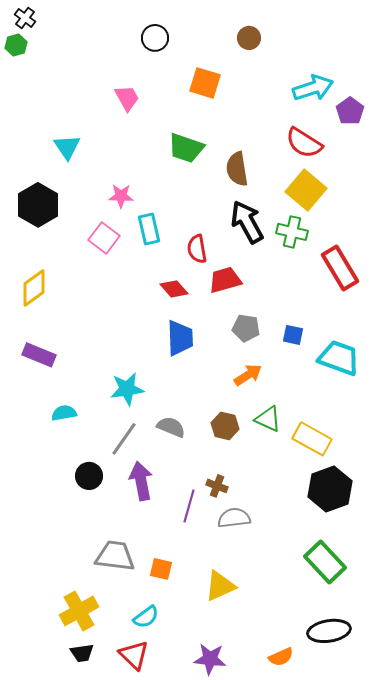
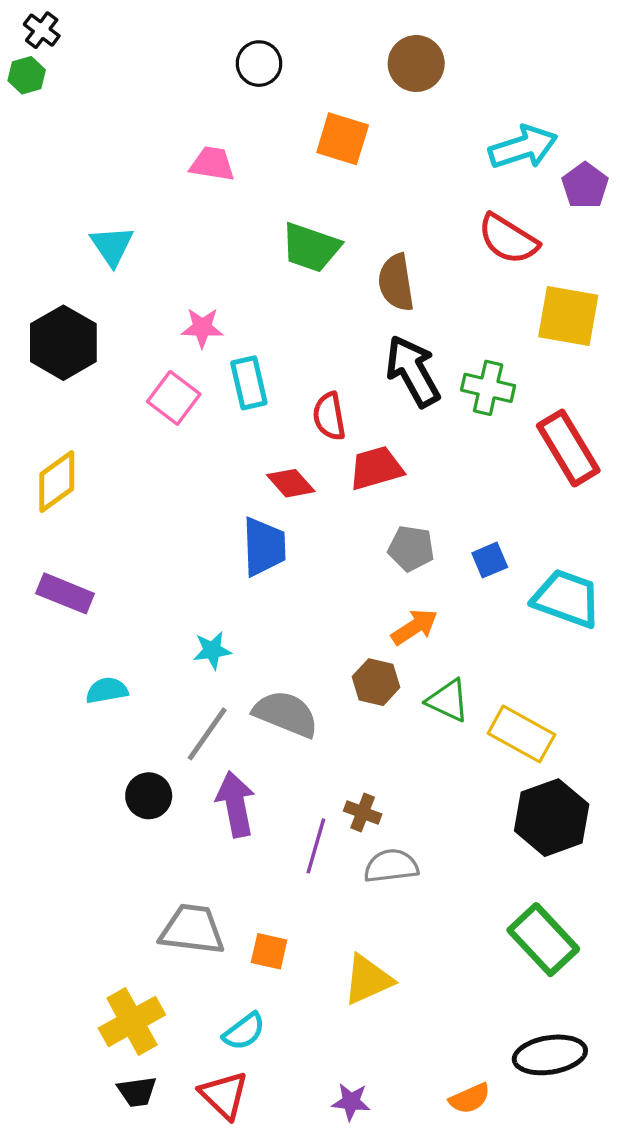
brown circle: (249, 38) -> (416, 64), size x1.4
pink trapezoid: (127, 98) -> (212, 164), turned -52
yellow square: (306, 190) -> (568, 316), moved, turned -30
blue square: (293, 335) -> (490, 560), turned -35
blue trapezoid: (180, 338) -> (264, 547), moved
cyan star: (127, 389) -> (212, 650), size x0.7
brown hexagon: (225, 426) -> (376, 682), moved
gray semicircle: (171, 427) -> (286, 714), size x1.4
purple star: (210, 659) -> (351, 1102), size x0.7

